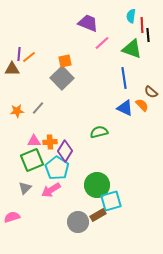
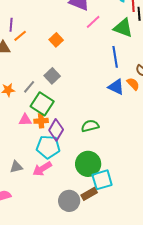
purple line: (19, 54) -> (11, 25), moved
orange square: (65, 61) -> (56, 40), turned -32
gray square: (62, 78) -> (52, 76), moved, size x0.7
green semicircle: (99, 132) -> (90, 126), moved
green square: (32, 160) -> (42, 104), moved, turned -35
cyan pentagon: (57, 168) -> (48, 147), turned -30
gray triangle: (25, 188) -> (16, 167), turned 32

